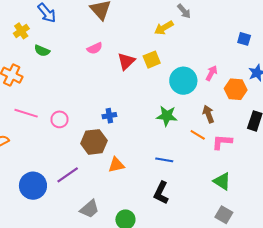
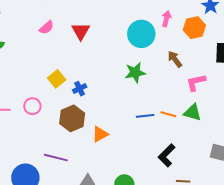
yellow square: (152, 60) -> (57, 79), moved
orange line: (198, 135) -> (168, 114), moved
purple line: (68, 175) -> (56, 158), turned 65
green triangle: (222, 181) -> (193, 112), moved
black L-shape: (161, 193) -> (167, 155), moved, turned 35

